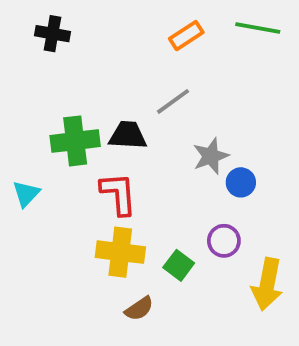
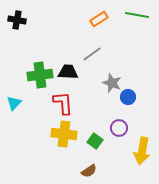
black cross: (53, 34) -> (17, 20), moved
gray star: (211, 156) -> (112, 83), turned -30
brown semicircle: (139, 309) -> (89, 171), moved

